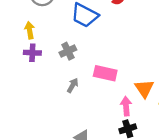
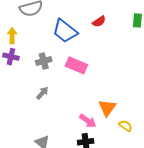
pink rectangle: (105, 73) -> (76, 65), moved
pink arrow: (126, 106) -> (88, 121), turned 120

